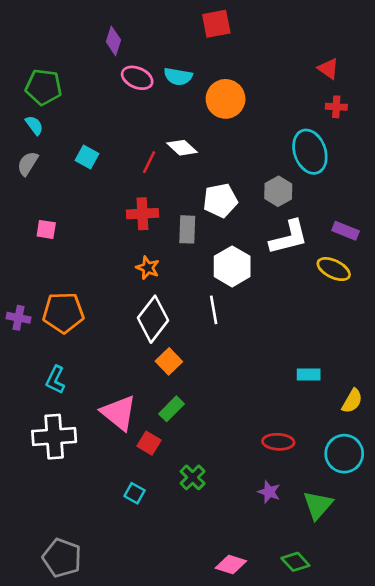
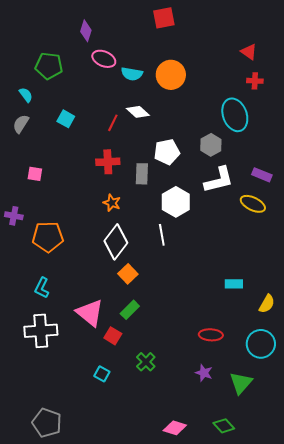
cyan semicircle: (178, 76) -> (132, 74), moved
green pentagon: (44, 87) -> (49, 66), moved
purple cross: (18, 318) -> (14, 216), moved

